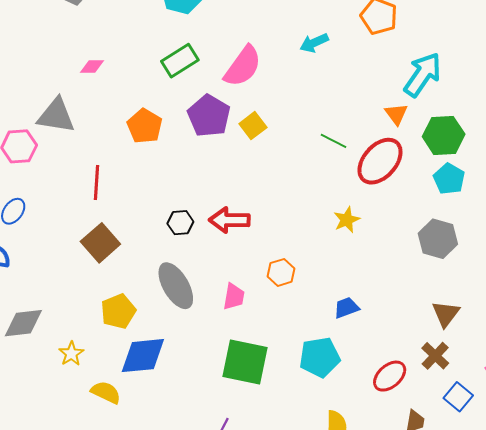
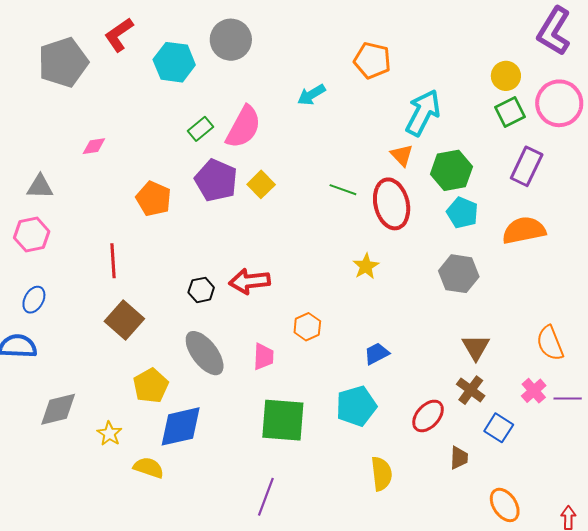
green rectangle: (180, 61) -> (200, 129), moved, size x0.7
gray triangle: (56, 116) -> (40, 187), moved, size x0.7
red ellipse: (380, 161) -> (392, 204), turned -48

